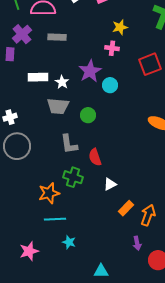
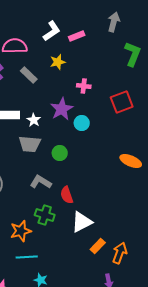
yellow star: (120, 27) -> (58, 62), moved
gray rectangle: (57, 37) -> (29, 75), turned 42
gray L-shape: (69, 144) -> (41, 182), turned 130
white triangle: (110, 184) -> (82, 222), size x1.6

